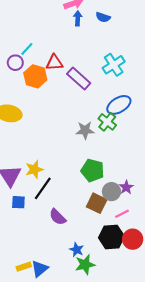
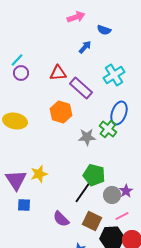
blue arrow: (78, 18) -> (85, 47), moved, turned 40
cyan line: (27, 49) -> (17, 60), moved
orange hexagon: (35, 76) -> (61, 112), moved
blue ellipse: (119, 105) -> (119, 113), turned -40
black line: (43, 188) -> (83, 192), moved
brown square: (97, 203) -> (92, 221), moved

